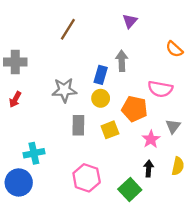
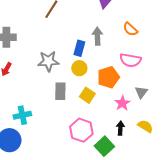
orange semicircle: (174, 49) -> (130, 29), moved
orange pentagon: (135, 109) -> (108, 77), turned -30
yellow square: (110, 130) -> (87, 95), turned -35
yellow semicircle: (178, 166) -> (145, 126), turned -70
pink hexagon: (87, 178) -> (81, 130), moved

